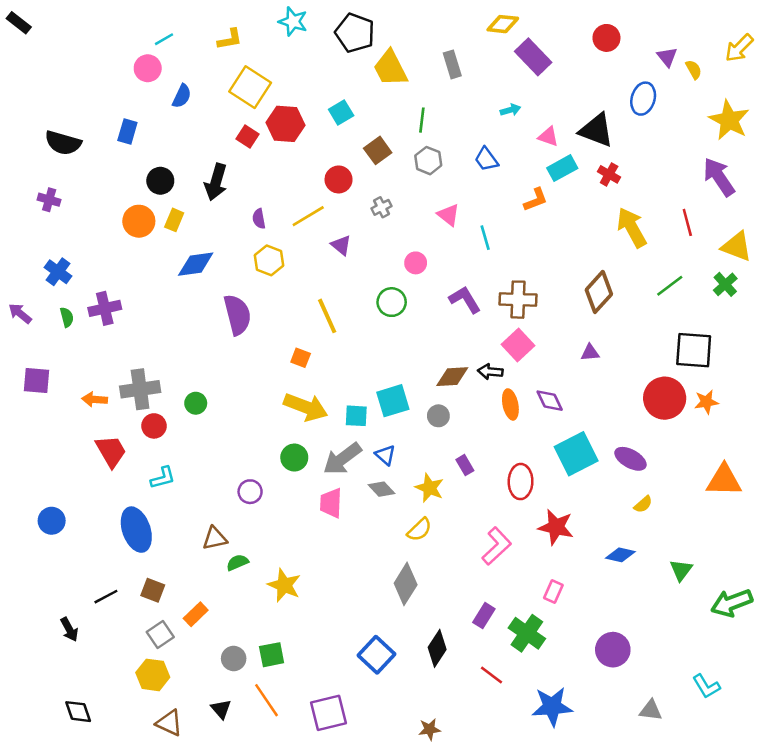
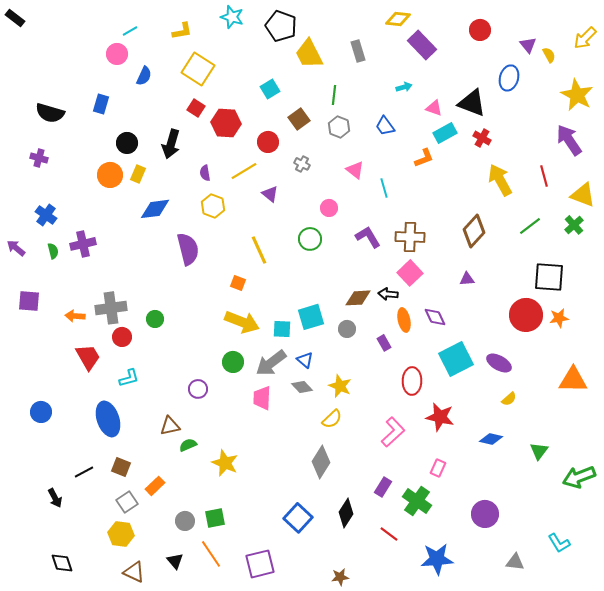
red hexagon: (285, 124) -> (226, 123), moved
gray cross: (382, 207) -> (302, 164), turned -35
purple rectangle: (465, 465) -> (384, 343), moved

